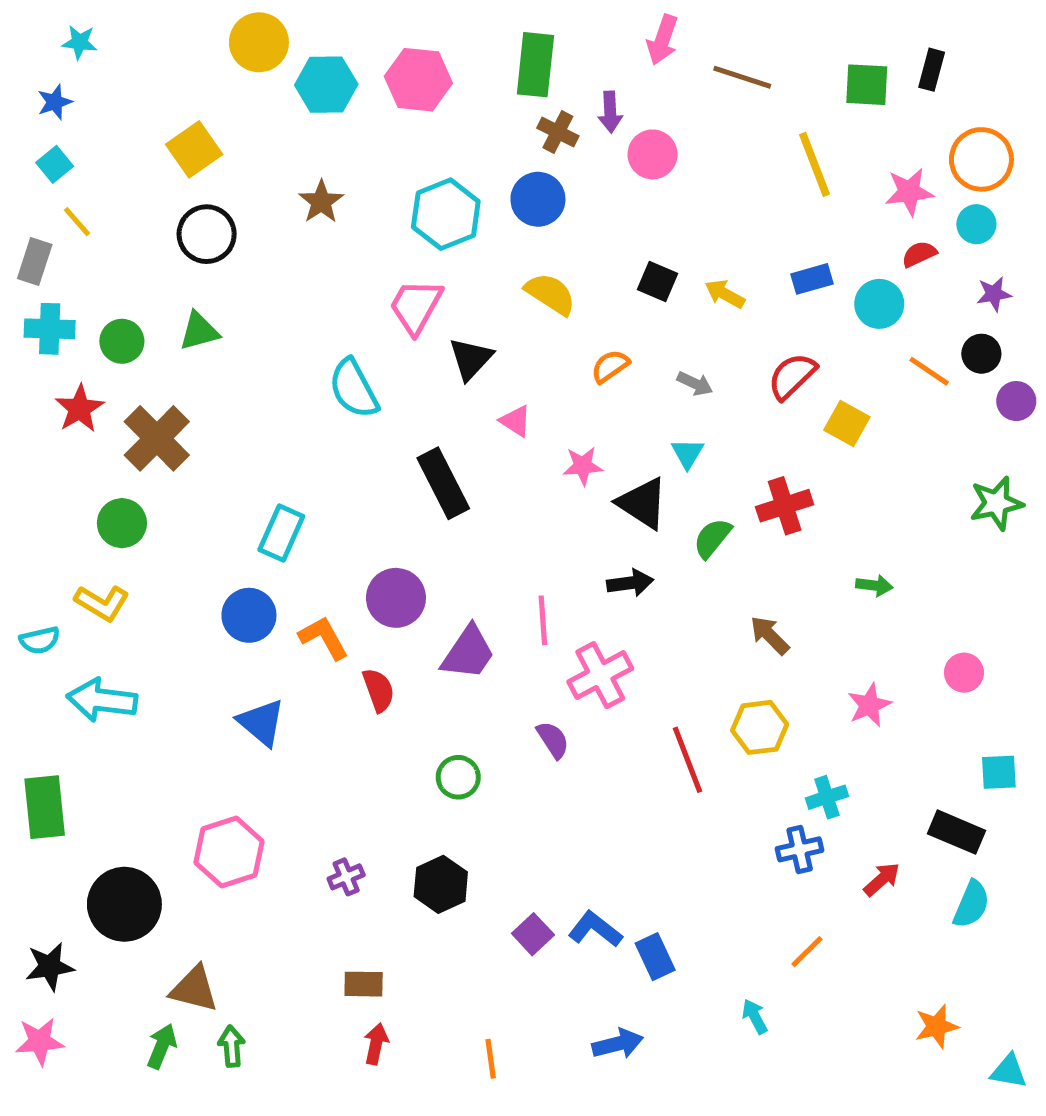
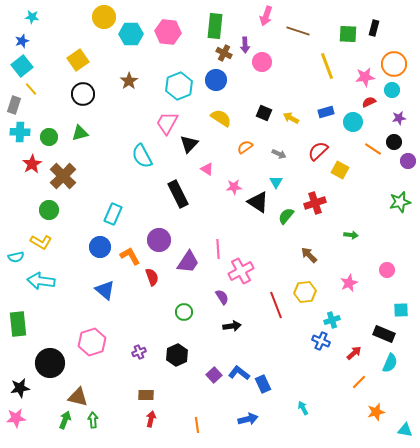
cyan square: (55, 164) -> (22, 66), size x1.5
black arrow: (630, 583) -> (232, 326), moved
blue cross: (800, 849) -> (321, 341), turned 36
orange line: (807, 952) -> (359, 382), moved

